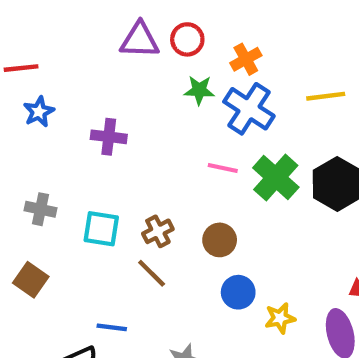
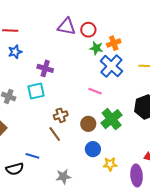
green star: (199, 90) -> (96, 48), moved
green cross: (276, 178) -> (112, 119), moved
cyan square: (101, 229) -> (36, 91), moved, turned -30

